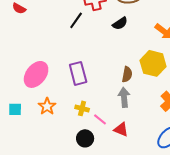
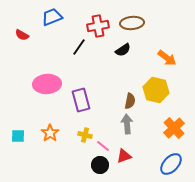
pink ellipse: (36, 74) -> (47, 84), moved, turned 48
red triangle: (121, 129) -> (124, 156), turned -42
black circle: (85, 138) -> (100, 165), moved

